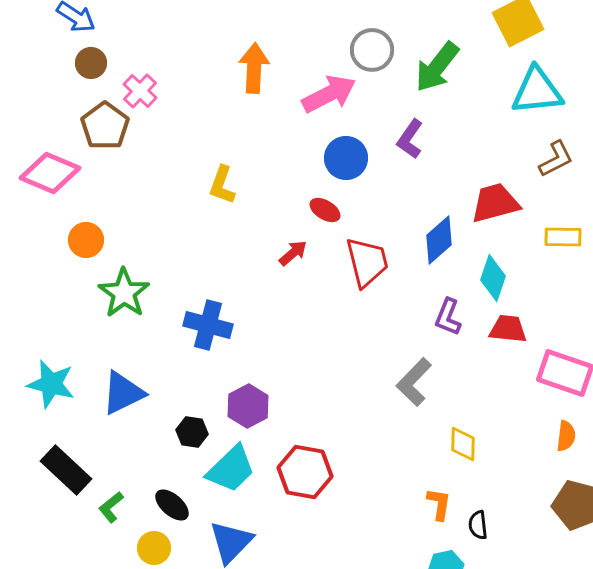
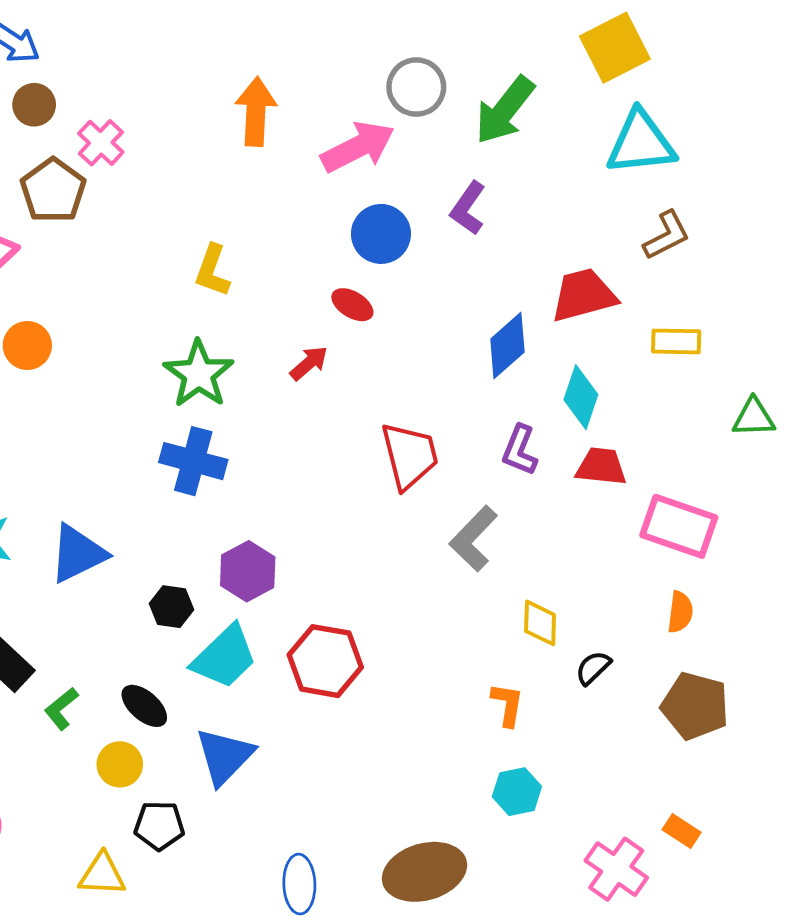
red trapezoid: (367, 262) -> (410, 456), moved
green star: (124, 293) -> (199, 374), moved
black semicircle: (478, 525) -> (593, 668), moved, turned 52

